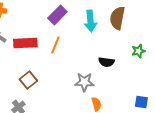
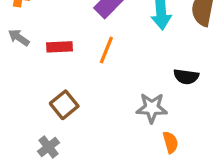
red rectangle: (25, 43) -> (59, 47), size x0.7

